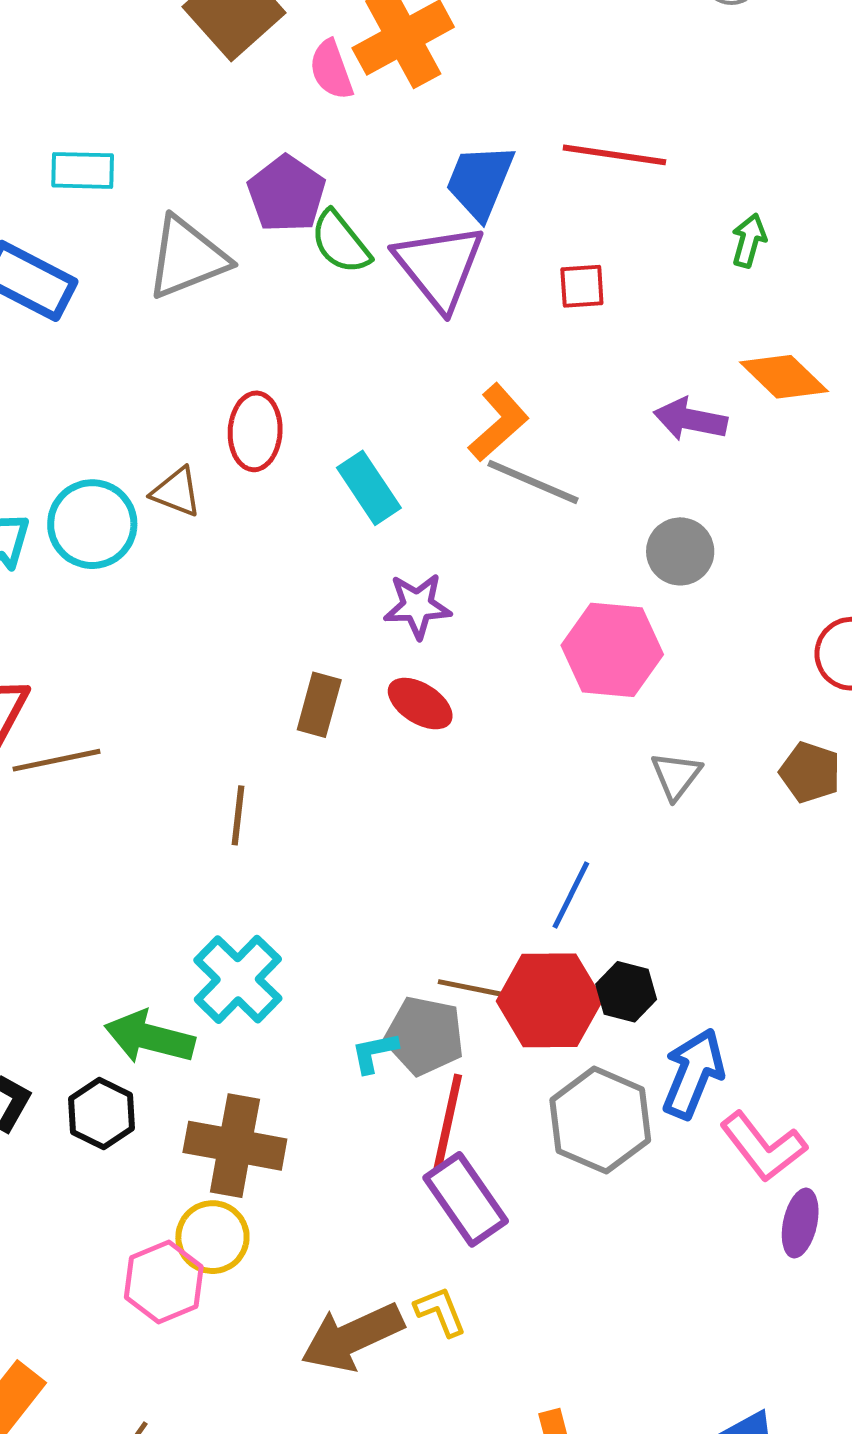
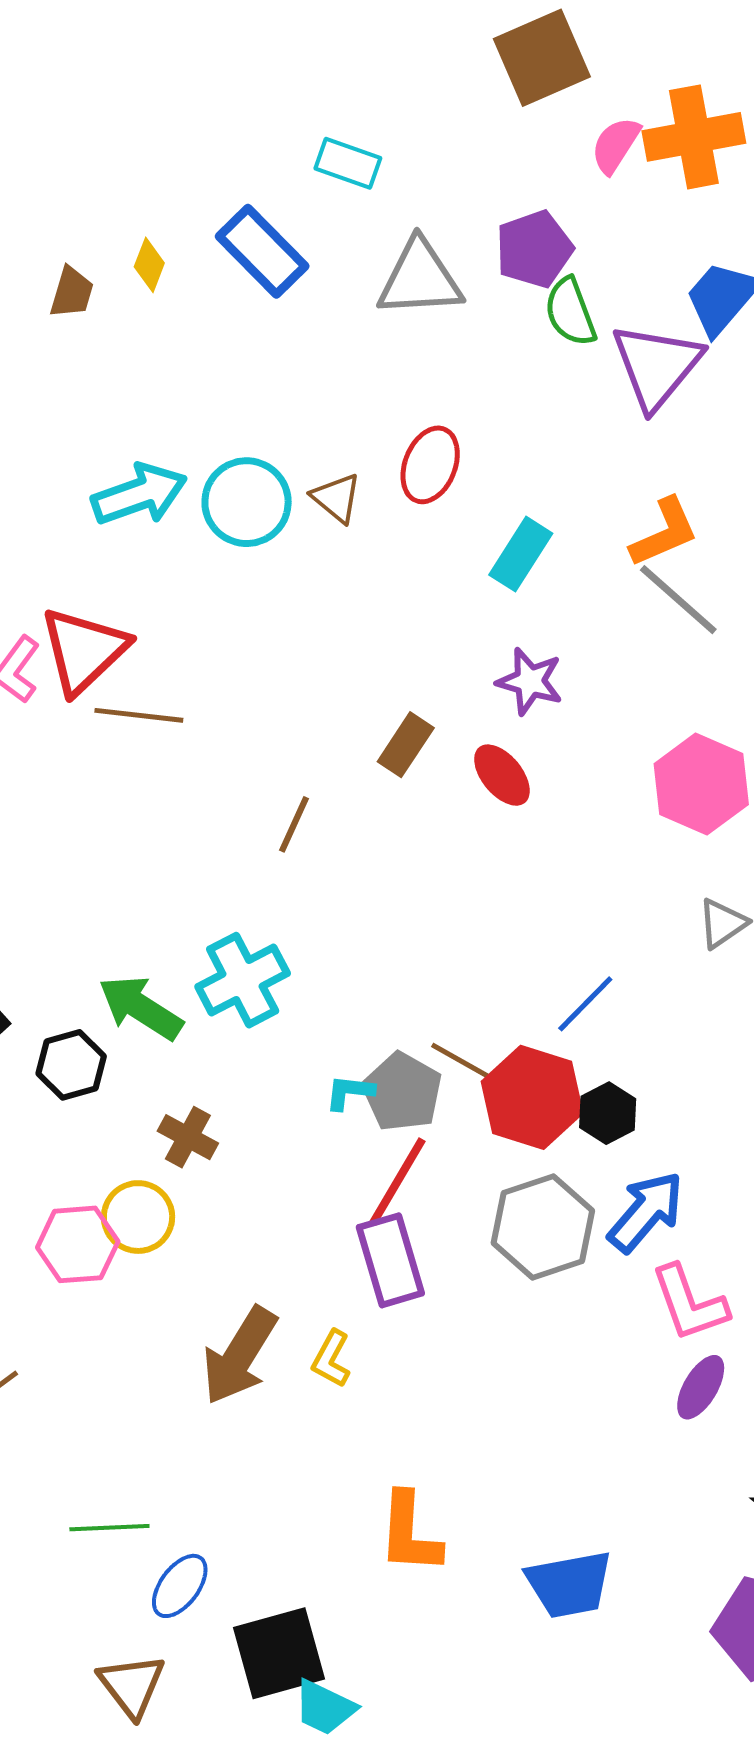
pink semicircle: (331, 70) -> (615, 145), turned 34
cyan rectangle: (369, 488) -> (521, 554), turned 48
brown cross: (235, 1146) -> (188, 1137), size x0.6
yellow L-shape: (440, 1311) -> (331, 1359), turned -148
brown arrow: (352, 1337) -> (240, 1356), turned -52

